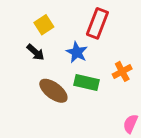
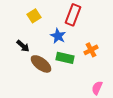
black arrow: (36, 52) -> (23, 46), moved

